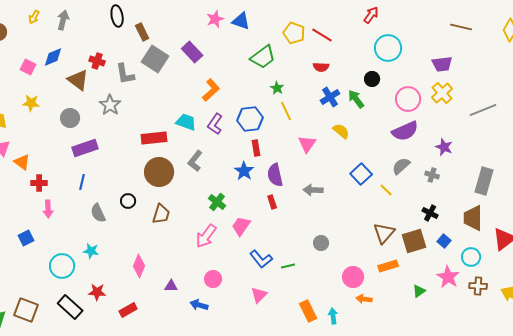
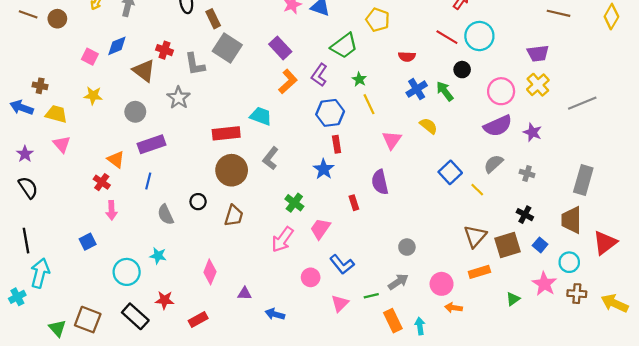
red line: (322, 35) -> (447, 37), moved
purple rectangle: (192, 52) -> (280, 48), moved
purple L-shape: (215, 124) -> (319, 75), moved
purple star: (444, 147) -> (532, 132), moved
orange triangle: (22, 162) -> (116, 159), moved
purple semicircle: (275, 175) -> (380, 182), moved
red cross: (39, 183) -> (102, 182), turned 35
gray arrow: (313, 190) -> (398, 282), moved, turned 144
green line: (288, 266) -> (371, 296), moved
pink circle: (213, 279) -> (311, 277), moved

